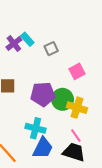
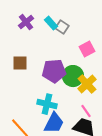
cyan rectangle: (27, 39) -> (51, 23), moved
gray square: (51, 49) -> (62, 27), turned -32
yellow cross: (77, 108) -> (87, 84), turned 30

